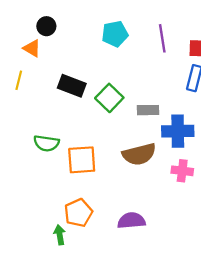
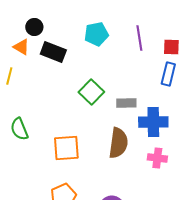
black rectangle: (72, 86) -> (53, 52), moved
green semicircle: (46, 143) -> (19, 129), moved, turned 60
brown semicircle: (139, 154) -> (118, 143), turned -68

